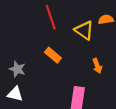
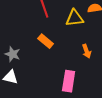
yellow triangle: (84, 30) -> (75, 18), turned -42

